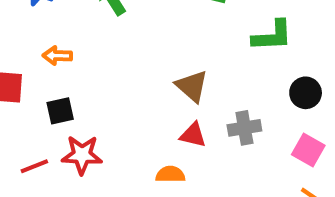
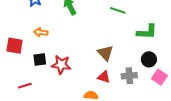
black circle: (306, 93) -> (149, 59), moved
pink square: (308, 150) -> (159, 77), moved
red star: (82, 155) -> (61, 65), moved

